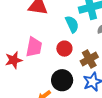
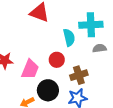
pink trapezoid: (34, 47) -> (30, 69), moved

